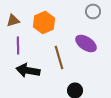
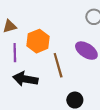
orange hexagon: (44, 22) -> (38, 41), moved

